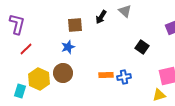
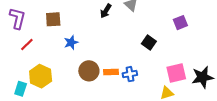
brown square: (75, 25) -> (53, 19), moved
brown circle: (63, 73) -> (89, 71), moved

